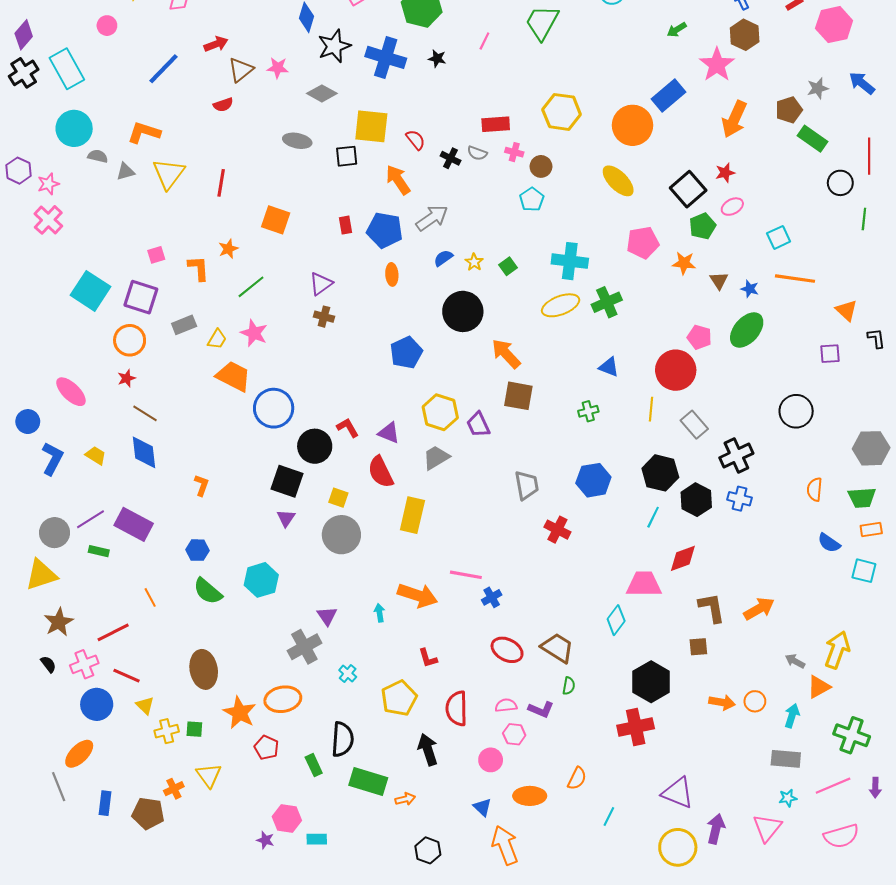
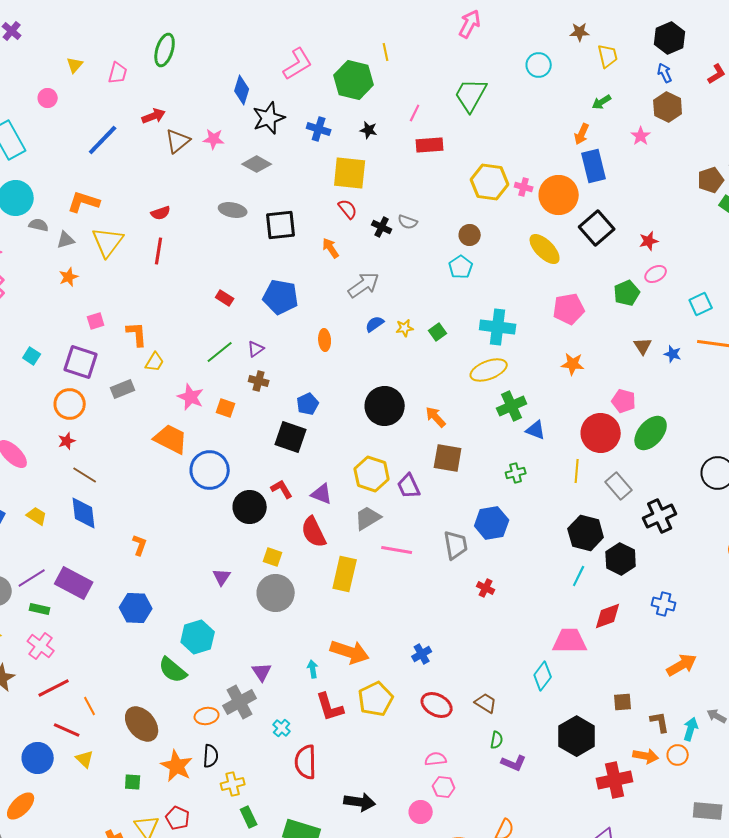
blue cross: (386, 57) -> (319, 129), size x0.6
pink star: (717, 65) -> (641, 136), size x0.6
blue rectangle: (669, 95) -> (594, 166), turned -64
red semicircle: (223, 105) -> (161, 213), moved
orange arrow: (734, 119) -> (582, 134), moved, size x0.6
red rectangle: (496, 124) -> (430, 145), moved
yellow square: (371, 126) -> (350, 173), moved
pink cross: (514, 152) -> (524, 187), moved
black square: (347, 156) -> (281, 225), size x1.4
orange arrow: (398, 180) -> (331, 248), size x0.7
black square: (688, 189) -> (597, 228), moved
orange square: (276, 220) -> (226, 408), moved, size x0.7
red rectangle: (346, 225) -> (225, 298), moved, turned -48
blue pentagon: (385, 230) -> (281, 297), moved
orange star: (228, 249) -> (69, 277), moved
yellow star: (474, 262) -> (405, 328), turned 30
orange star: (684, 263) -> (573, 364), moved
purple triangle: (321, 284) -> (256, 349), size x0.7
green line: (251, 287) -> (220, 352), moved
cyan square: (91, 291) -> (32, 356), size x0.5
green cross: (607, 302) -> (512, 406), moved
black circle: (463, 311) -> (385, 406), moved
green ellipse: (747, 330) -> (651, 433), moved
yellow trapezoid: (217, 339) -> (155, 362), moved
blue pentagon: (406, 353) -> (308, 404), moved, size x0.7
orange arrow: (506, 354) -> (436, 417), size x0.7
blue hexagon: (593, 480) -> (492, 523), moved
black square: (287, 481) -> (291, 437), moved
blue cross: (739, 499) -> (664, 604), moved
red cross: (557, 530) -> (486, 588), size x0.7
blue hexagon: (197, 550) -> (136, 608), size x1.4
pink line: (466, 575) -> (397, 550), moved
green semicircle: (208, 591) -> (173, 670), moved
orange line: (150, 597) -> (90, 706), moved
brown L-shape: (712, 608) -> (660, 722), moved, size x0.7
brown trapezoid: (557, 648) -> (486, 703), size x0.7
red L-shape: (428, 658) -> (330, 707), moved, size x1.5
pink cross: (84, 664) -> (41, 646), moved, turned -32
brown ellipse: (204, 669) -> (142, 724), turned -30
yellow pentagon: (399, 698) -> (376, 699), moved
orange ellipse: (283, 699) -> (207, 716), moved, size x0.7
red semicircle: (457, 708) -> (306, 762), moved
purple L-shape: (541, 710) -> (514, 763), moved
cyan arrow: (792, 716) -> (691, 729), moved
red cross: (636, 727) -> (615, 780), moved
yellow cross: (167, 731) -> (233, 784), moved
black semicircle: (342, 739) -> (211, 756), moved, size x0.7
red pentagon: (266, 748) -> (178, 818), moved
black arrow: (428, 750) -> (360, 802), turned 116

